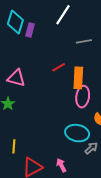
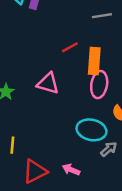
pink triangle: (16, 78) -> (48, 83), moved
pink arrow: (61, 165) -> (71, 170), turned -40

